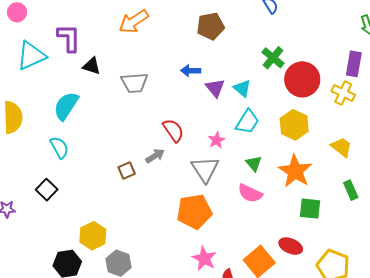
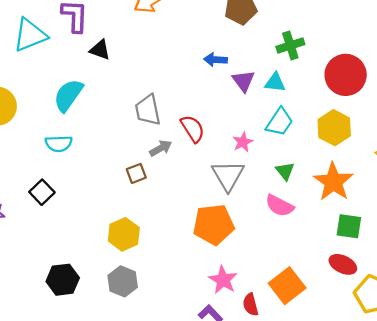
green cross: (273, 58) -> (290, 46), moved, turned 30
gray trapezoid: (134, 83) -> (148, 110), moved, turned 80
cyan triangle: (242, 88) -> (275, 82), turned -36
cyan semicircle: (59, 147) -> (59, 144), turned 115
gray arrow: (155, 156) -> (161, 148), moved
yellow hexagon: (93, 236) -> (124, 234), moved
red ellipse: (291, 246) -> (343, 264), moved

